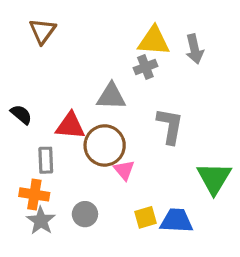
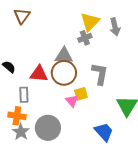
yellow triangle: (154, 41) -> (90, 22), turned -50
brown circle: (105, 145) -> (64, 73), moved
gray circle: (85, 214) -> (48, 128), size x1.6
yellow square: (145, 217) -> (81, 94), moved
blue trapezoid: (177, 221) -> (104, 132), turned 45

